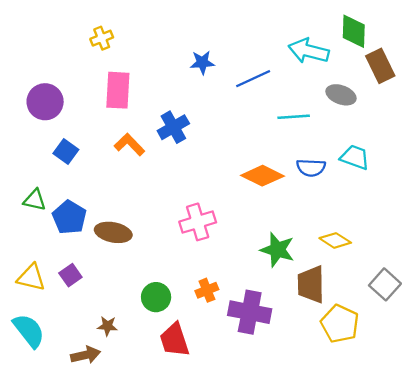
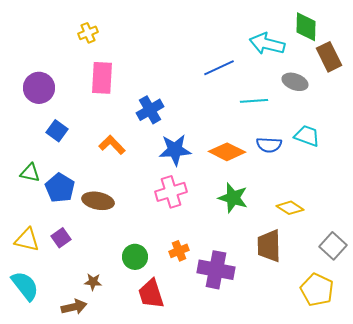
blue star: (202, 62) -> (175, 150), moved, size x1.5
orange L-shape: (129, 145) -> (112, 145), moved
green star: (277, 250) -> (233, 198), moved
yellow pentagon: (340, 324) -> (317, 290), moved

